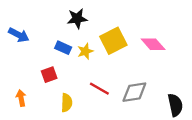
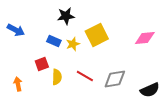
pink diamond: (153, 44) -> (145, 38), moved, turned -55
yellow semicircle: (67, 103) -> (57, 77), moved
black semicircle: (175, 105) -> (150, 90), turned 78

